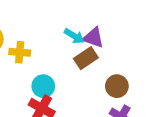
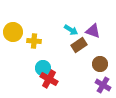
purple triangle: (93, 38) -> (93, 31), moved
cyan circle: (43, 86) -> (43, 68), moved

